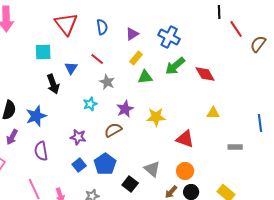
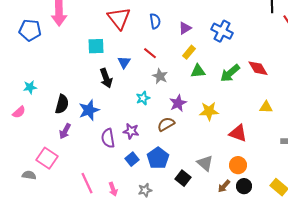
green arrow: (175, 66) -> (230, 73), moved
purple semicircle: (41, 151) -> (108, 138), moved

